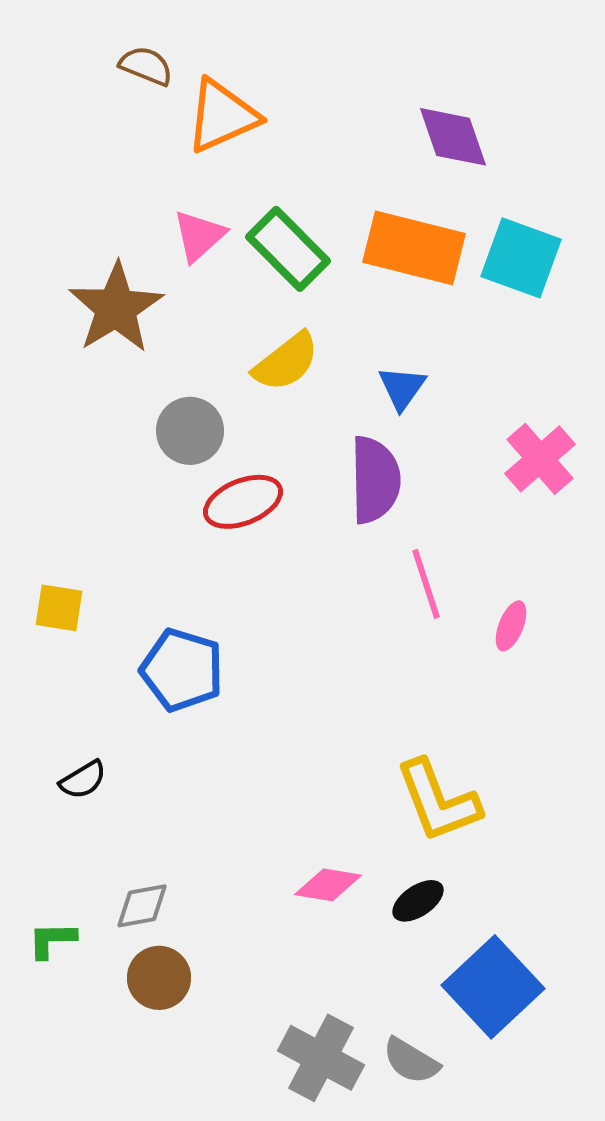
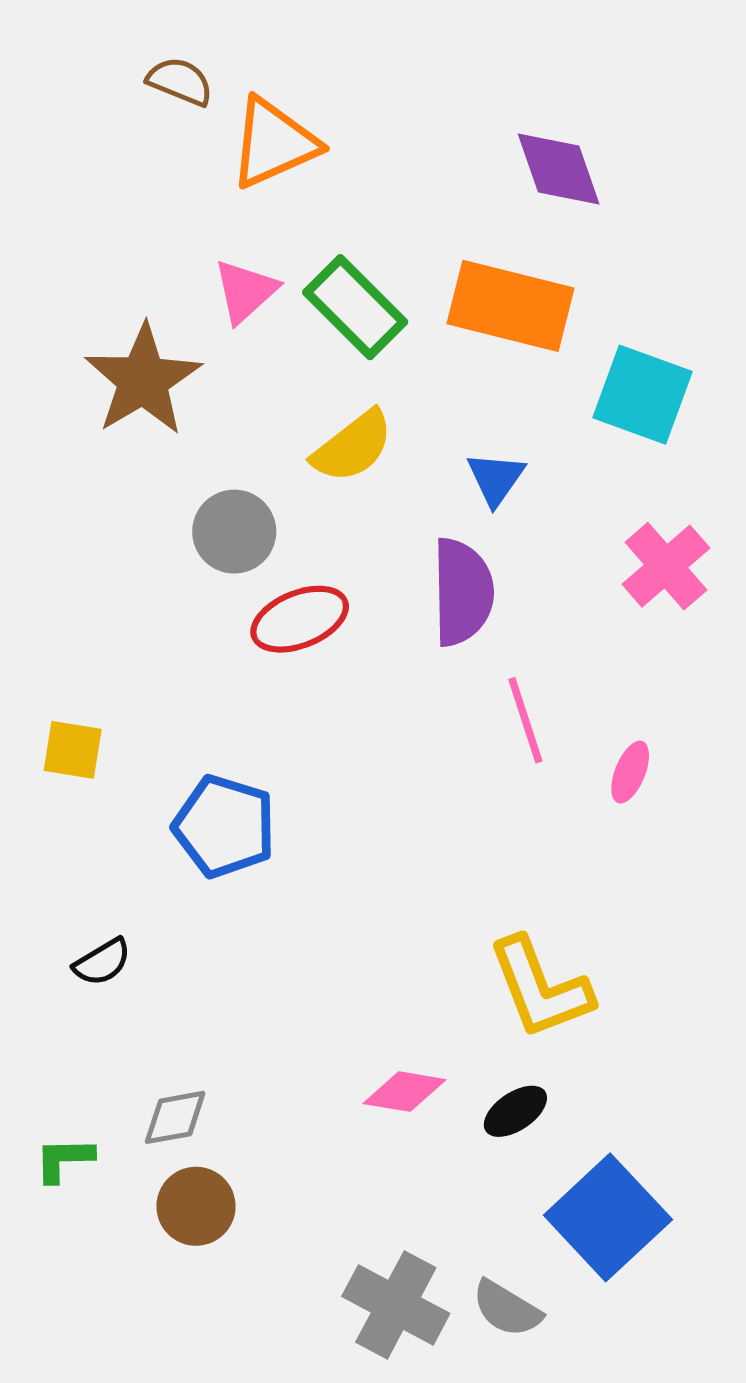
cyan square: (521, 258) -> (642, 395), moved

